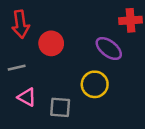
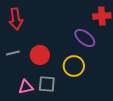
red circle: (51, 43) -> (40, 55), moved
pink triangle: (27, 97) -> (26, 87), moved, turned -42

